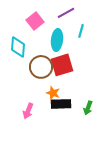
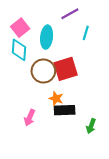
pink square: (35, 21) -> (20, 28), moved
cyan ellipse: (57, 40) -> (47, 37), moved
green arrow: (88, 108) -> (91, 126), moved

